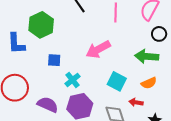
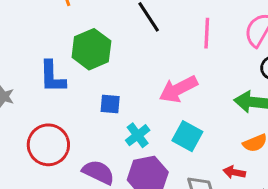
cyan square: (117, 81) -> (187, 136), moved

